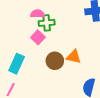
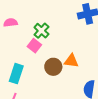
pink semicircle: (37, 14) -> (11, 23), moved
green cross: (47, 23) -> (41, 31), turned -35

